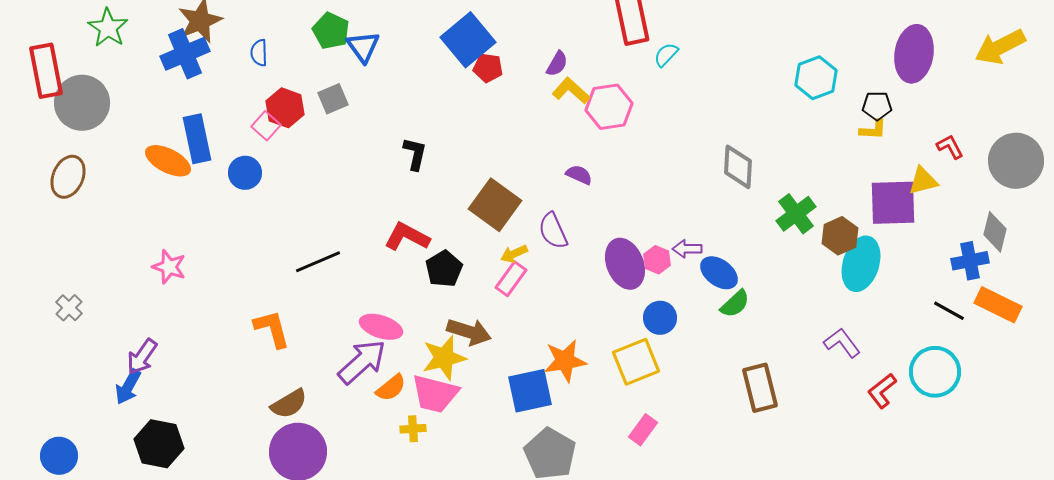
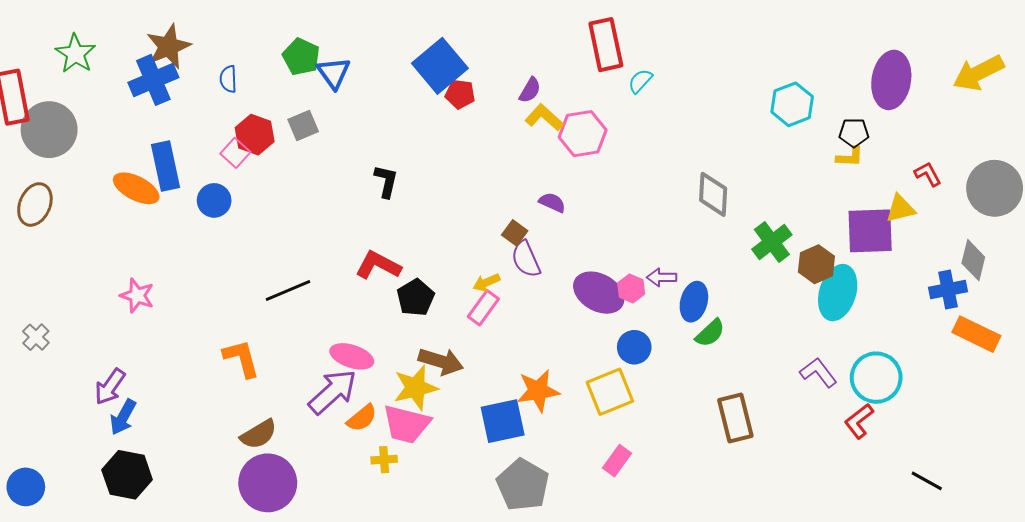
brown square: (495, 205) -> (515, 233), moved, size x0.5
purple ellipse: (625, 264) -> (599, 293), turned -39
blue ellipse: (719, 273) -> (694, 302), turned 69
black line: (949, 311) -> (927, 481), moved
cyan circle: (935, 372) -> (876, 378), moved
blue arrow: (128, 387) -> (123, 417), moved

